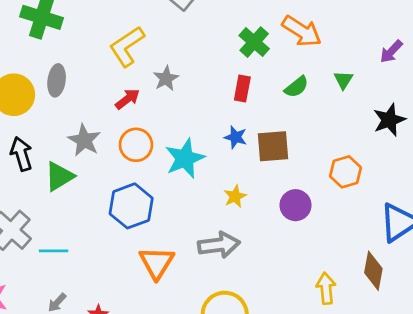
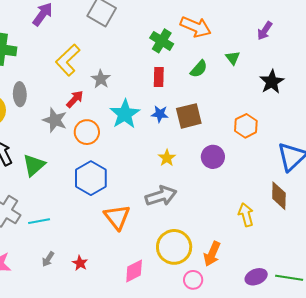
gray star: (84, 140) -> (55, 120), moved
cyan star: (185, 158) -> (125, 114), moved

